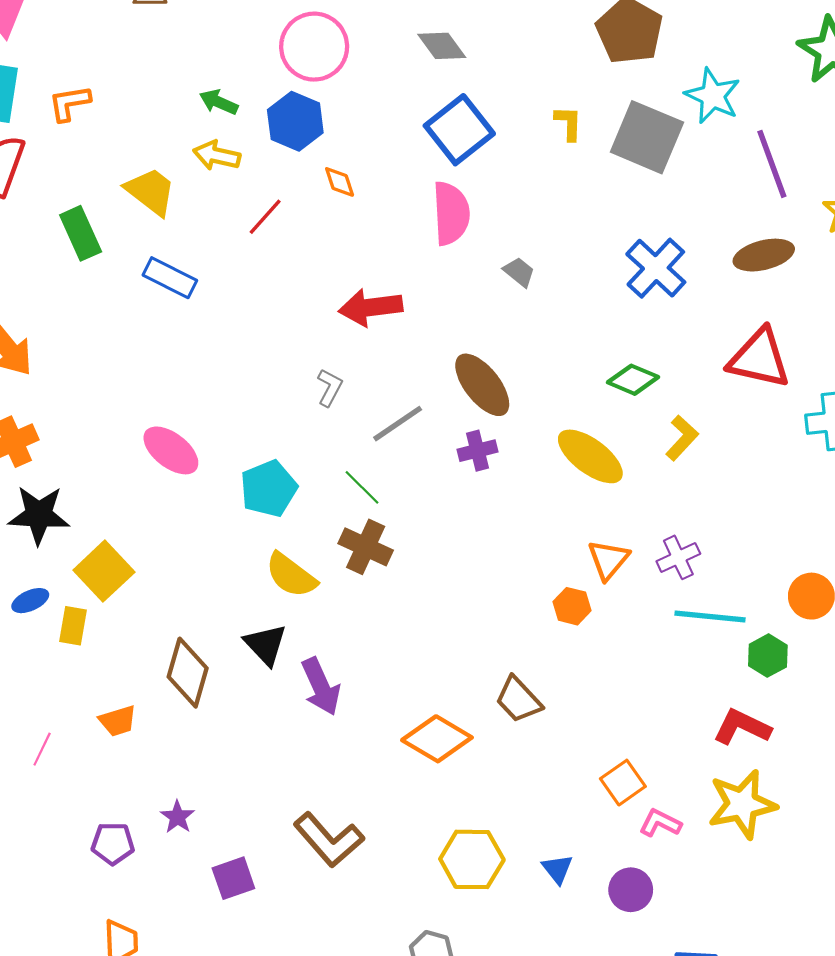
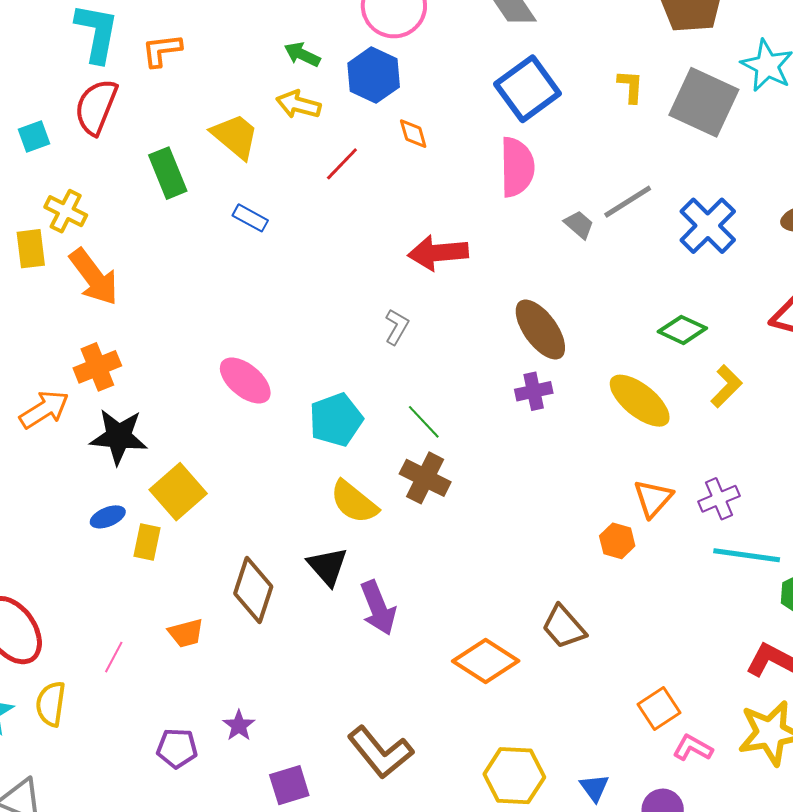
blue rectangle: (170, 278) -> (250, 218), size x0.7
gray line: (398, 424) -> (628, 202), moved

